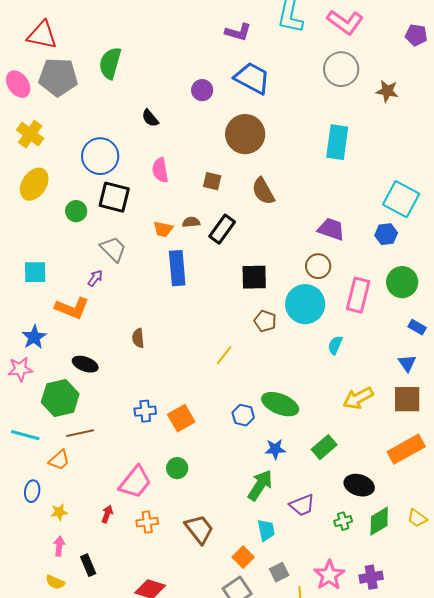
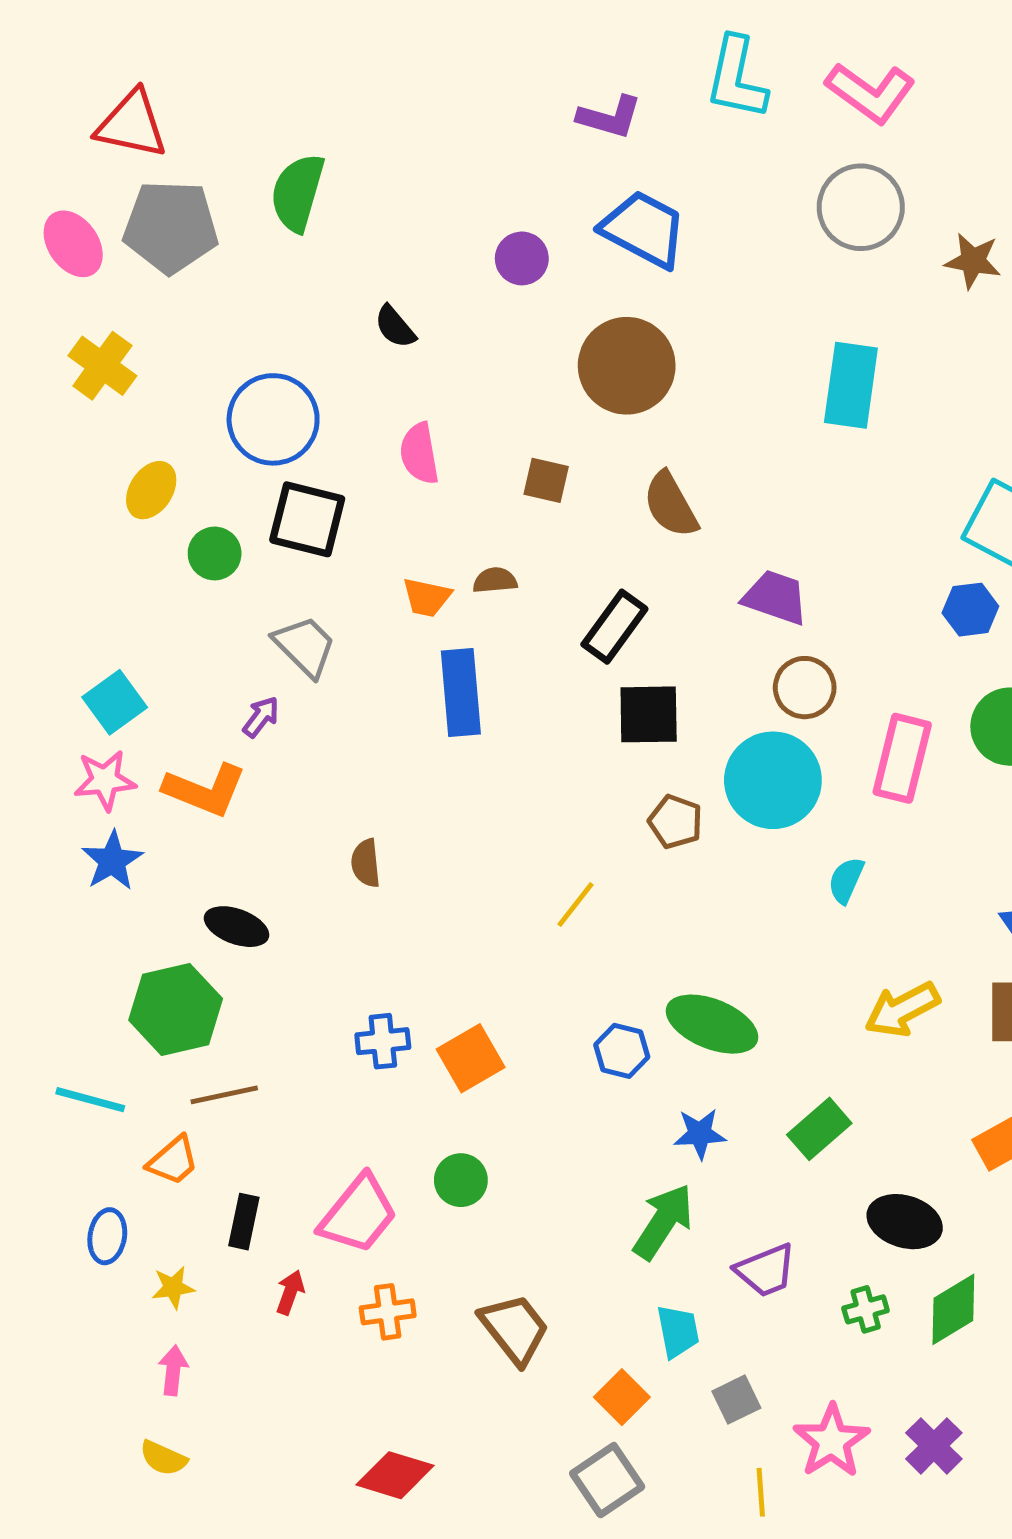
yellow ellipse: (34, 184) -> (151, 490), moved, size x0.7
black rectangle: (222, 229) -> (614, 627), moved
purple trapezoid: (331, 229) -> (775, 597), moved
cyan square: (35, 272) -> (115, 702), turned -35
pink star: (20, 369) -> (105, 780), moved
black rectangle: (88, 565) -> (244, 1222), moved, turned 35
gray square: (279, 572) -> (736, 1400), moved
purple cross: (371, 577) -> (934, 1446), turned -35

